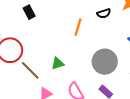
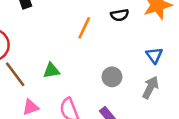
gray circle: (105, 62) -> (112, 77), size x0.6

